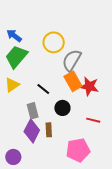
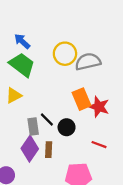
green trapezoid: (16, 57) -> (22, 65), turned 80
gray semicircle: (72, 60) -> (88, 62), moved, turned 40
black line: (43, 89) -> (47, 119), moved

